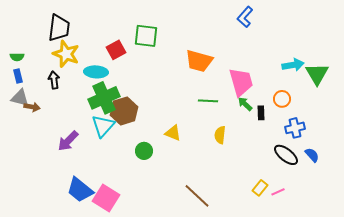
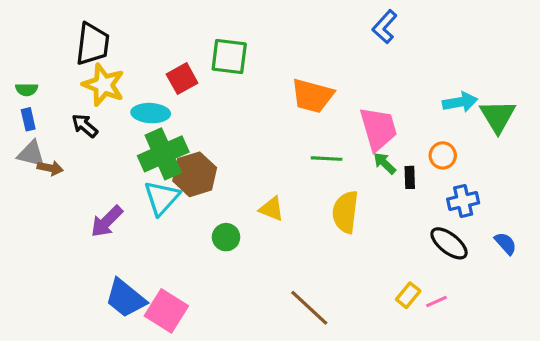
black arrow: (54, 80) -> (85, 126), turned -42
yellow semicircle: (220, 135) -> (345, 212), size x1.5
blue semicircle: (312, 155) -> (506, 243), moved

